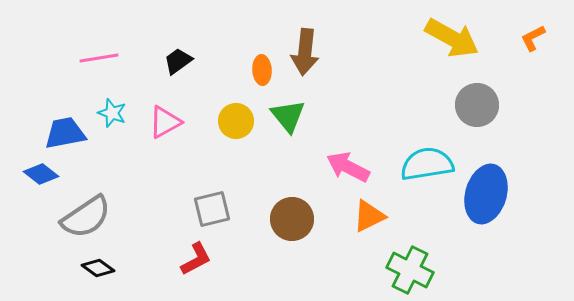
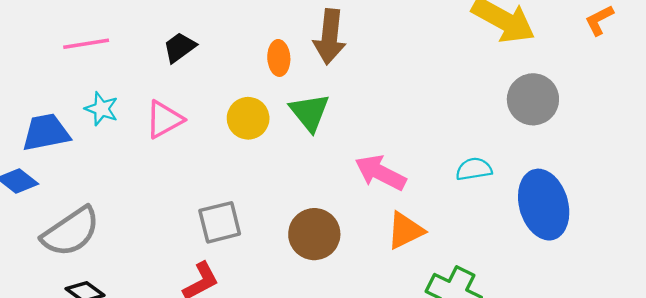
cyan semicircle: (427, 164) -> (474, 169), size x0.6
blue ellipse: (486, 194) -> (544, 205), turned -32

